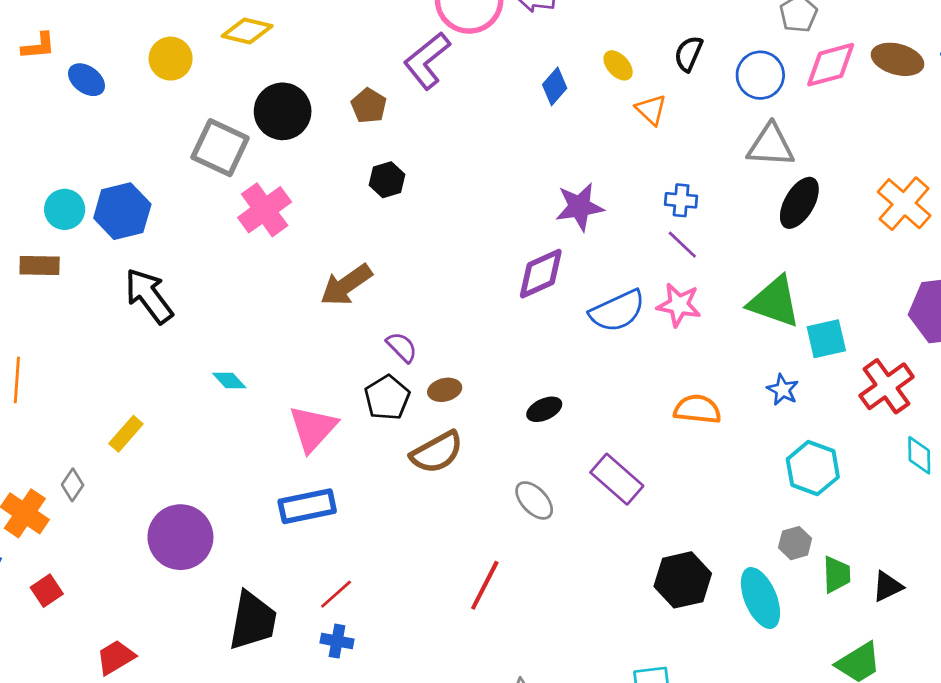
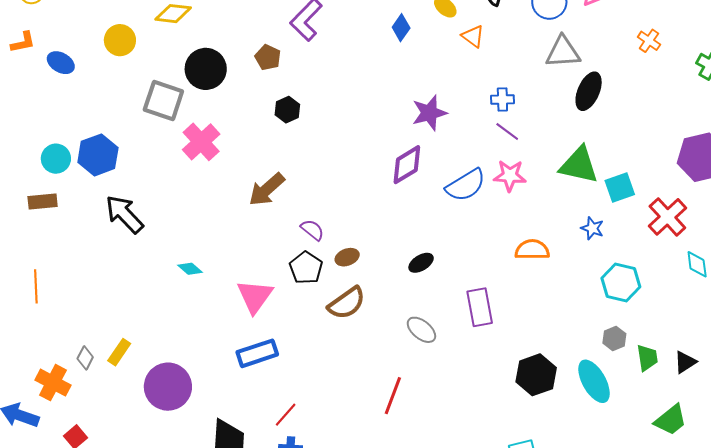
orange cross: (904, 204) -> (649, 41), moved, size x0.6
yellow rectangle: (126, 434) -> (119, 352), moved
purple rectangle: (617, 479) -> (480, 307), turned 45

